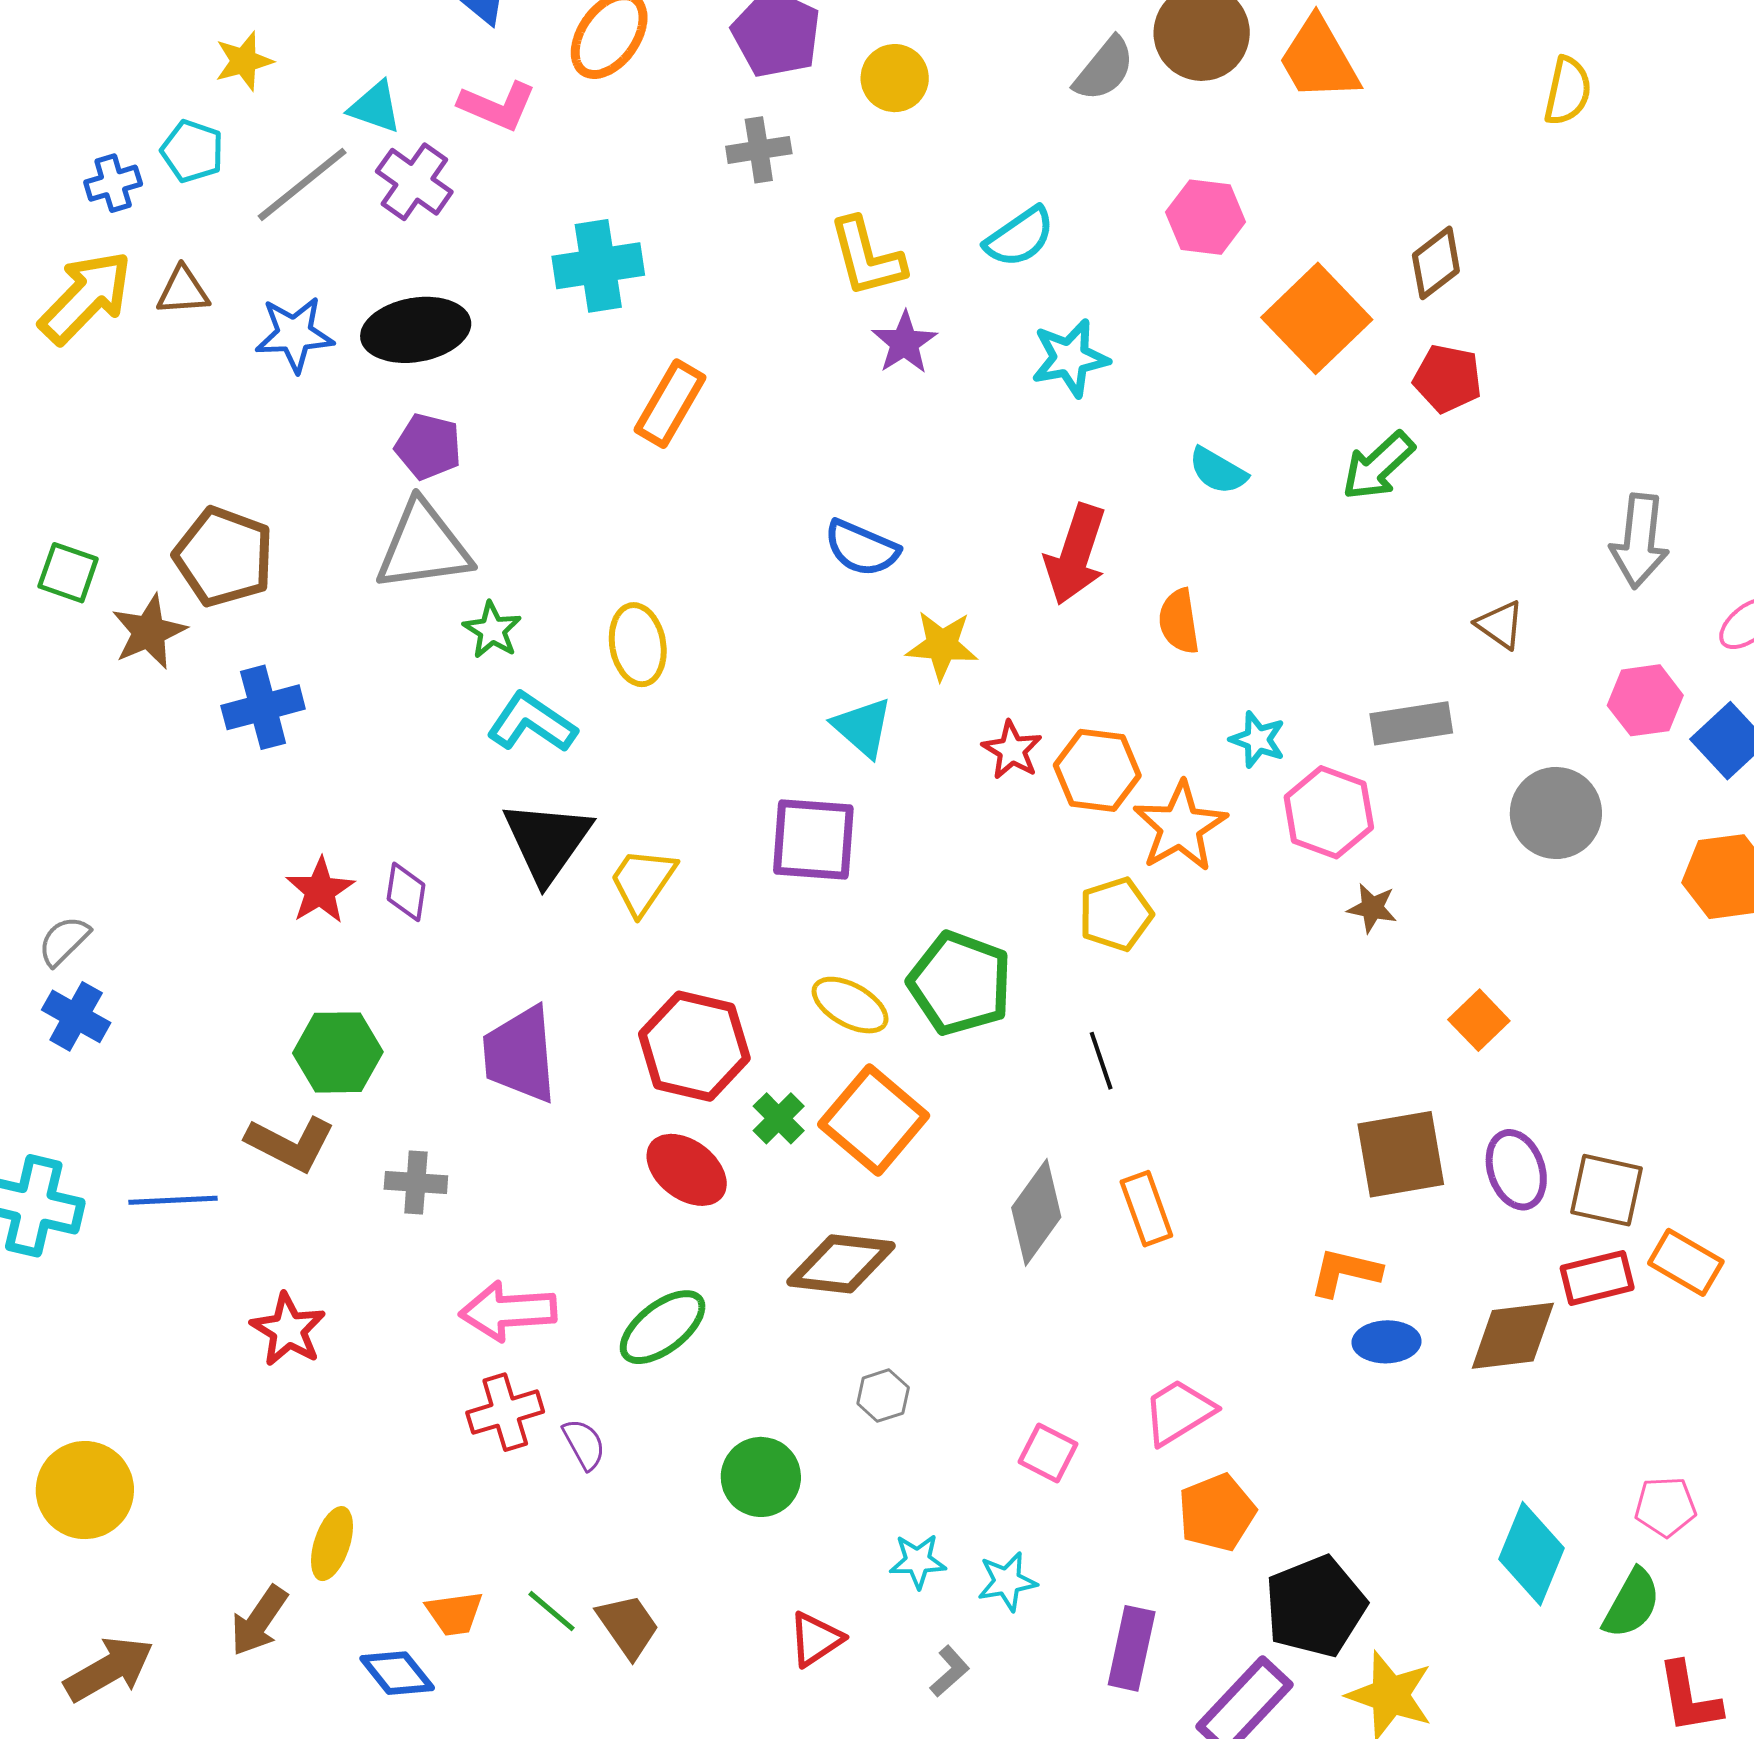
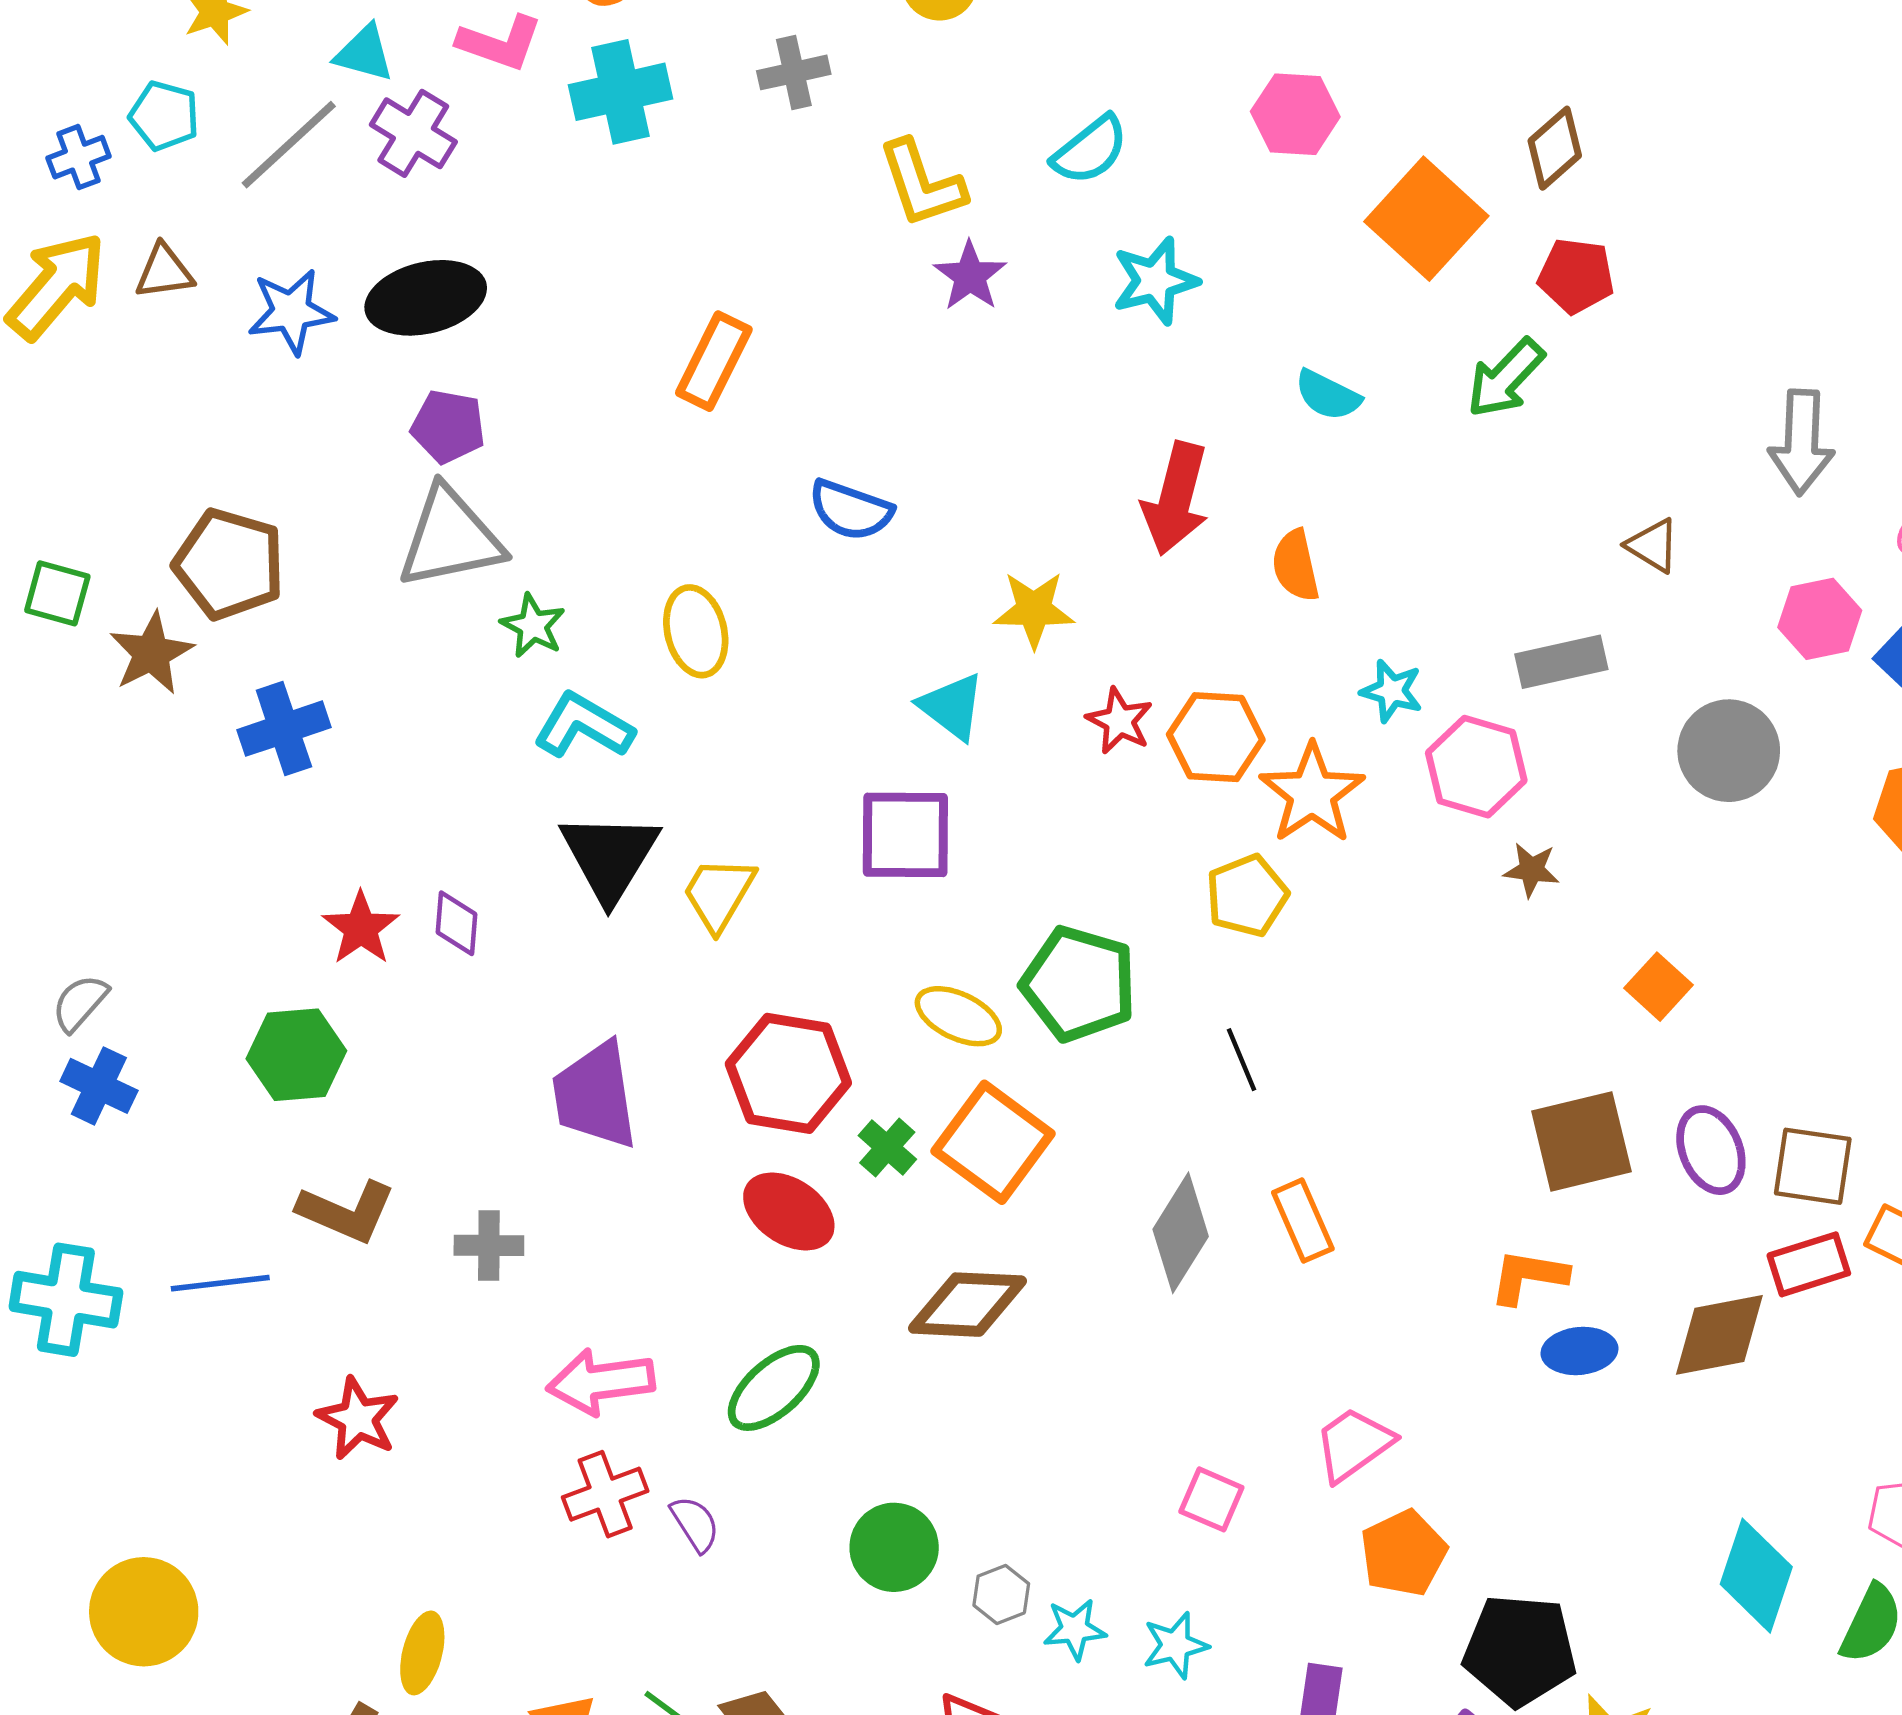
cyan cross: (598, 266) -> (621, 92), moved
blue semicircle: (862, 548) -> (851, 510), moved
green hexagon: (338, 1052) -> (296, 1055), moved
gray hexagon: (883, 1396) -> (1001, 1594), moved
black pentagon: (1315, 1606) -> (1520, 1650), turned 30

